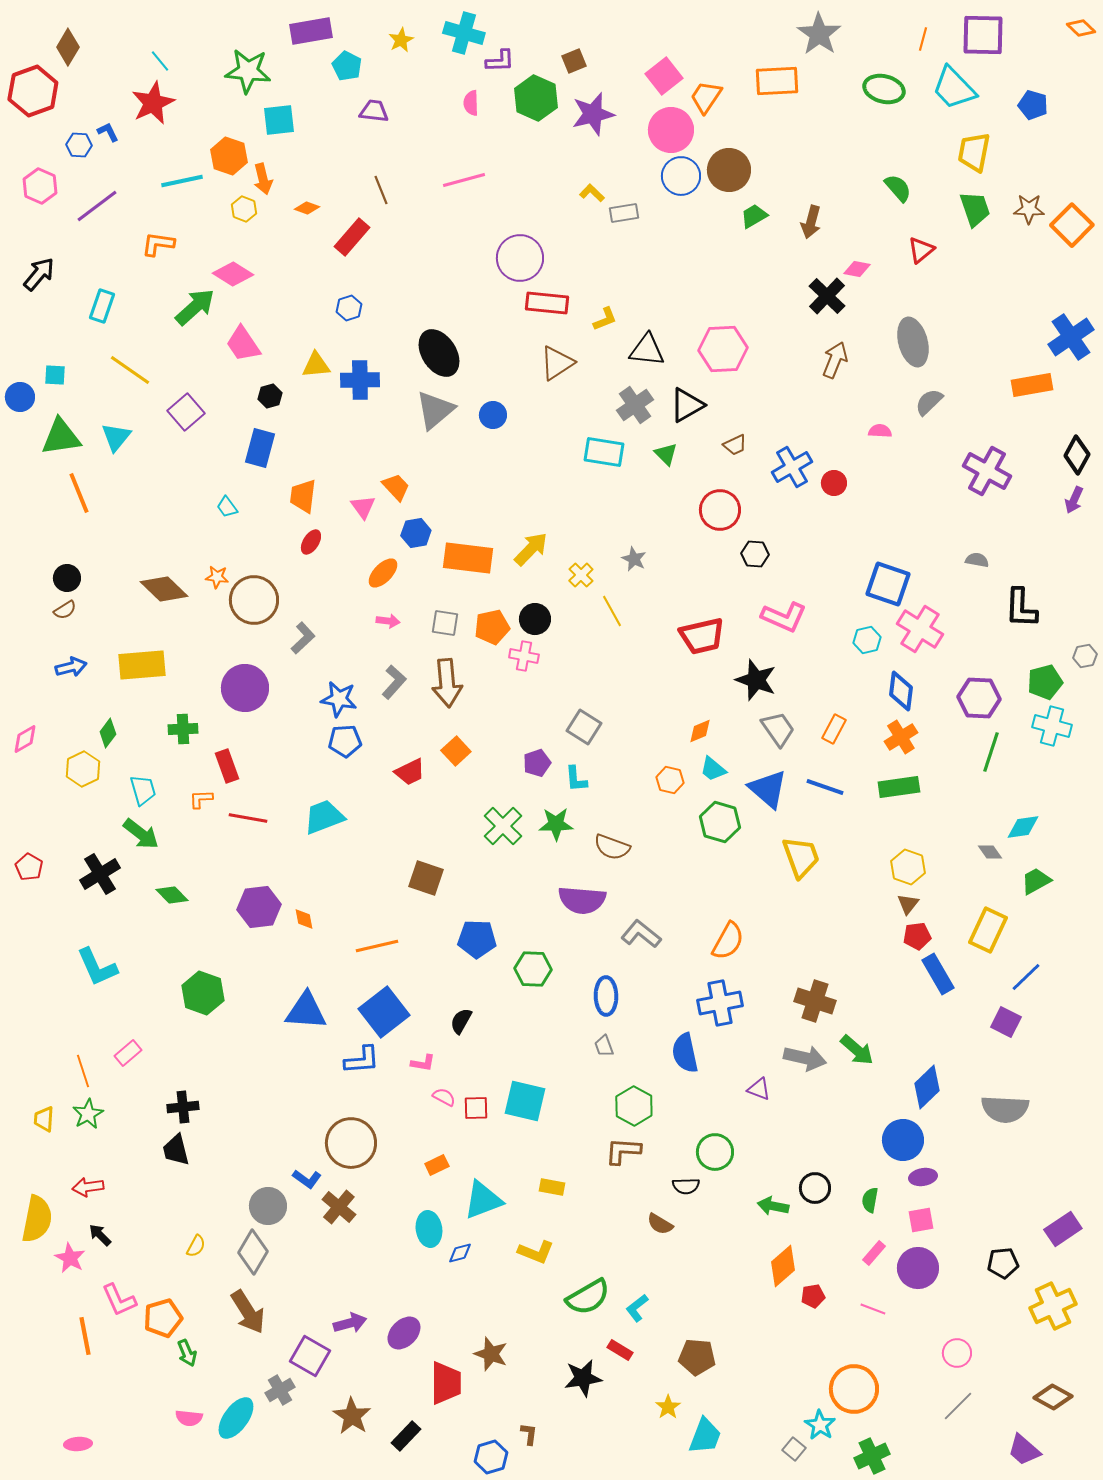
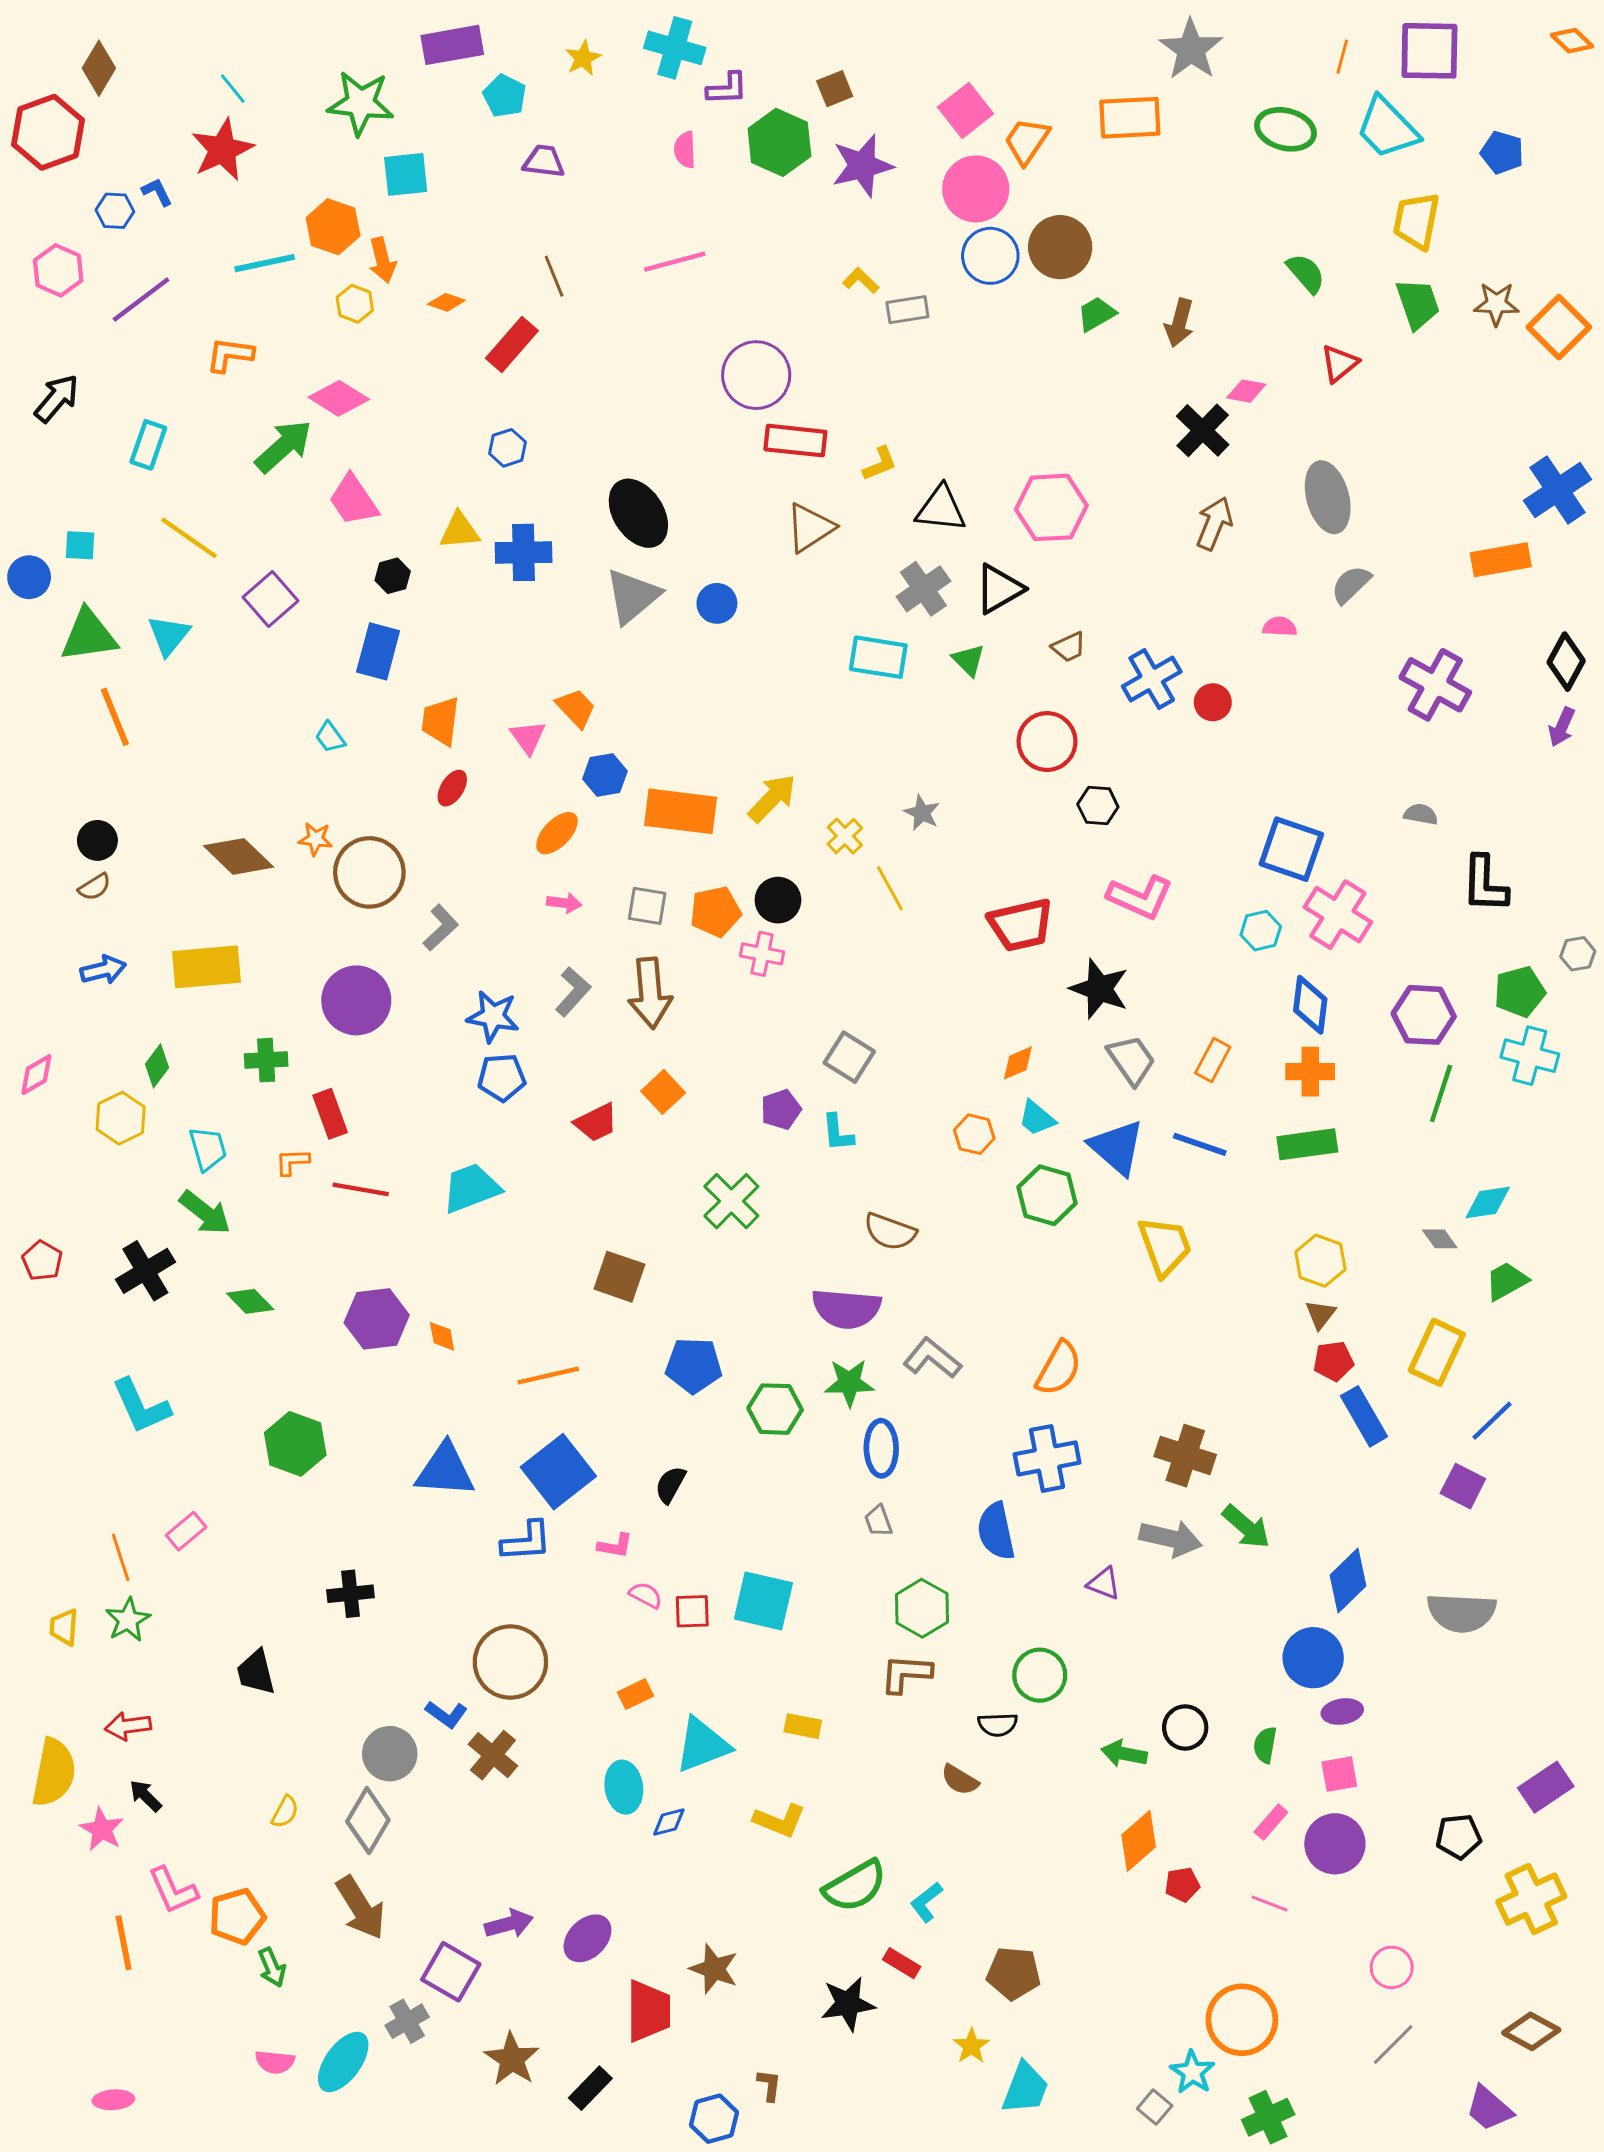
orange cross: (901, 737) -> (1310, 1072), turned 32
green star: (556, 824) -> (849, 1383), moved
black cross: (183, 1107) -> (350, 1594), moved

